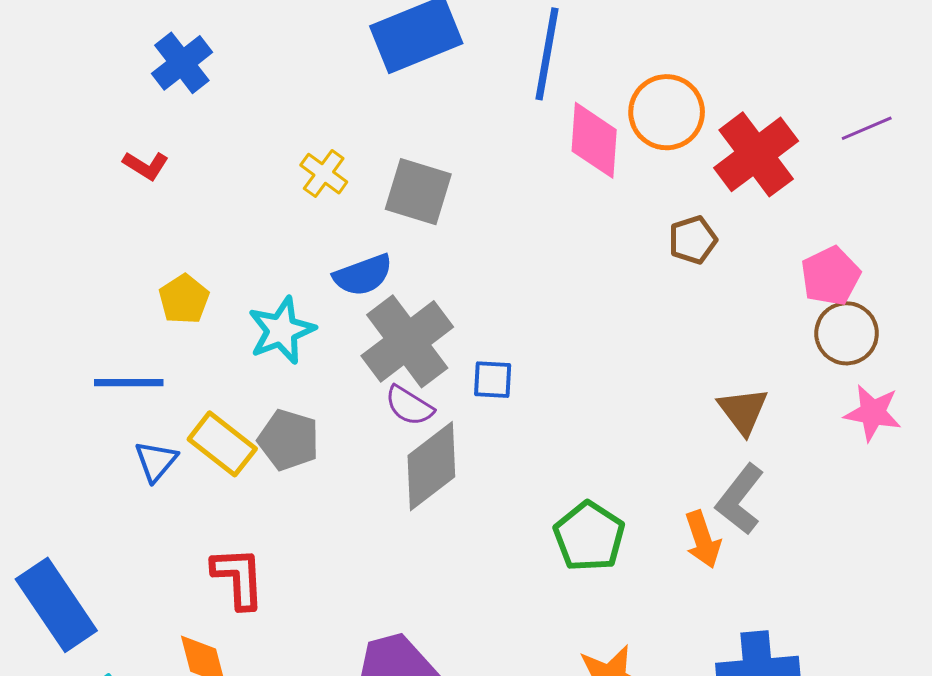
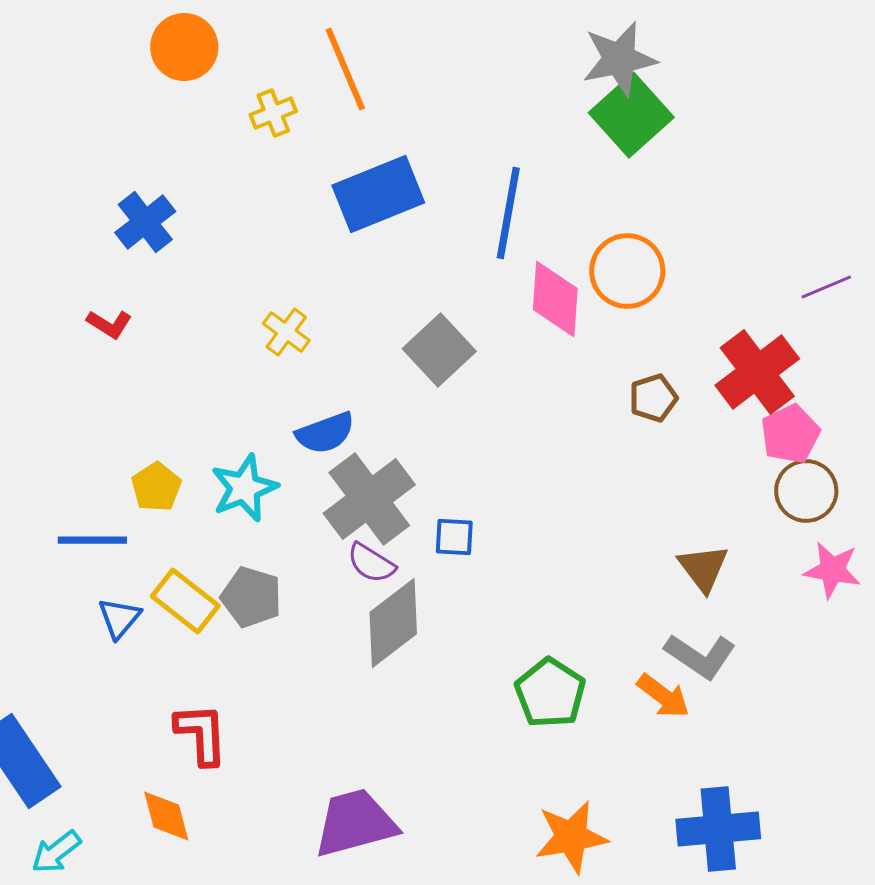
red cross: (756, 154) -> (757, 372), moved
gray square: (418, 192) -> (439, 350), moved, turned 30
yellow pentagon: (184, 299) -> (156, 487), moved
gray L-shape: (740, 499) -> (700, 656), turned -94
orange arrow: (703, 539) -> (663, 696), turned -34

